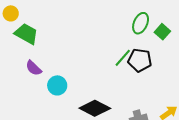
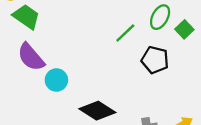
green line: (123, 58) -> (125, 33), moved
purple semicircle: (34, 68) -> (31, 57), size x1.5

